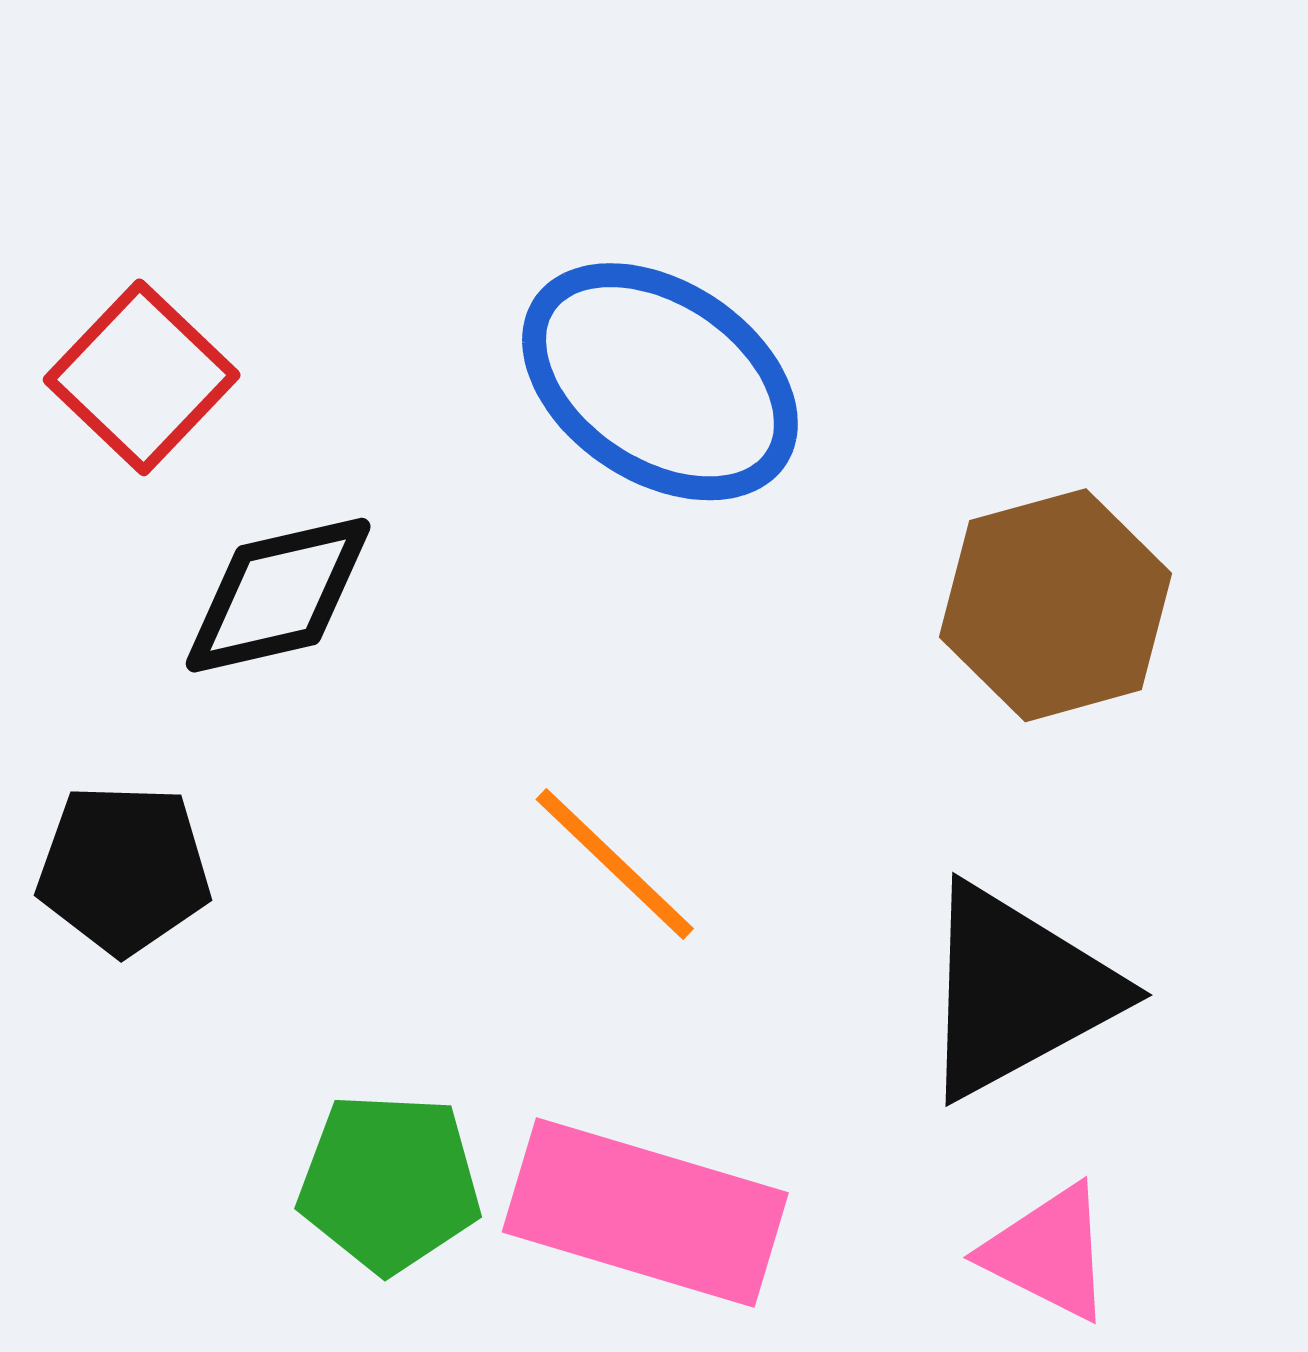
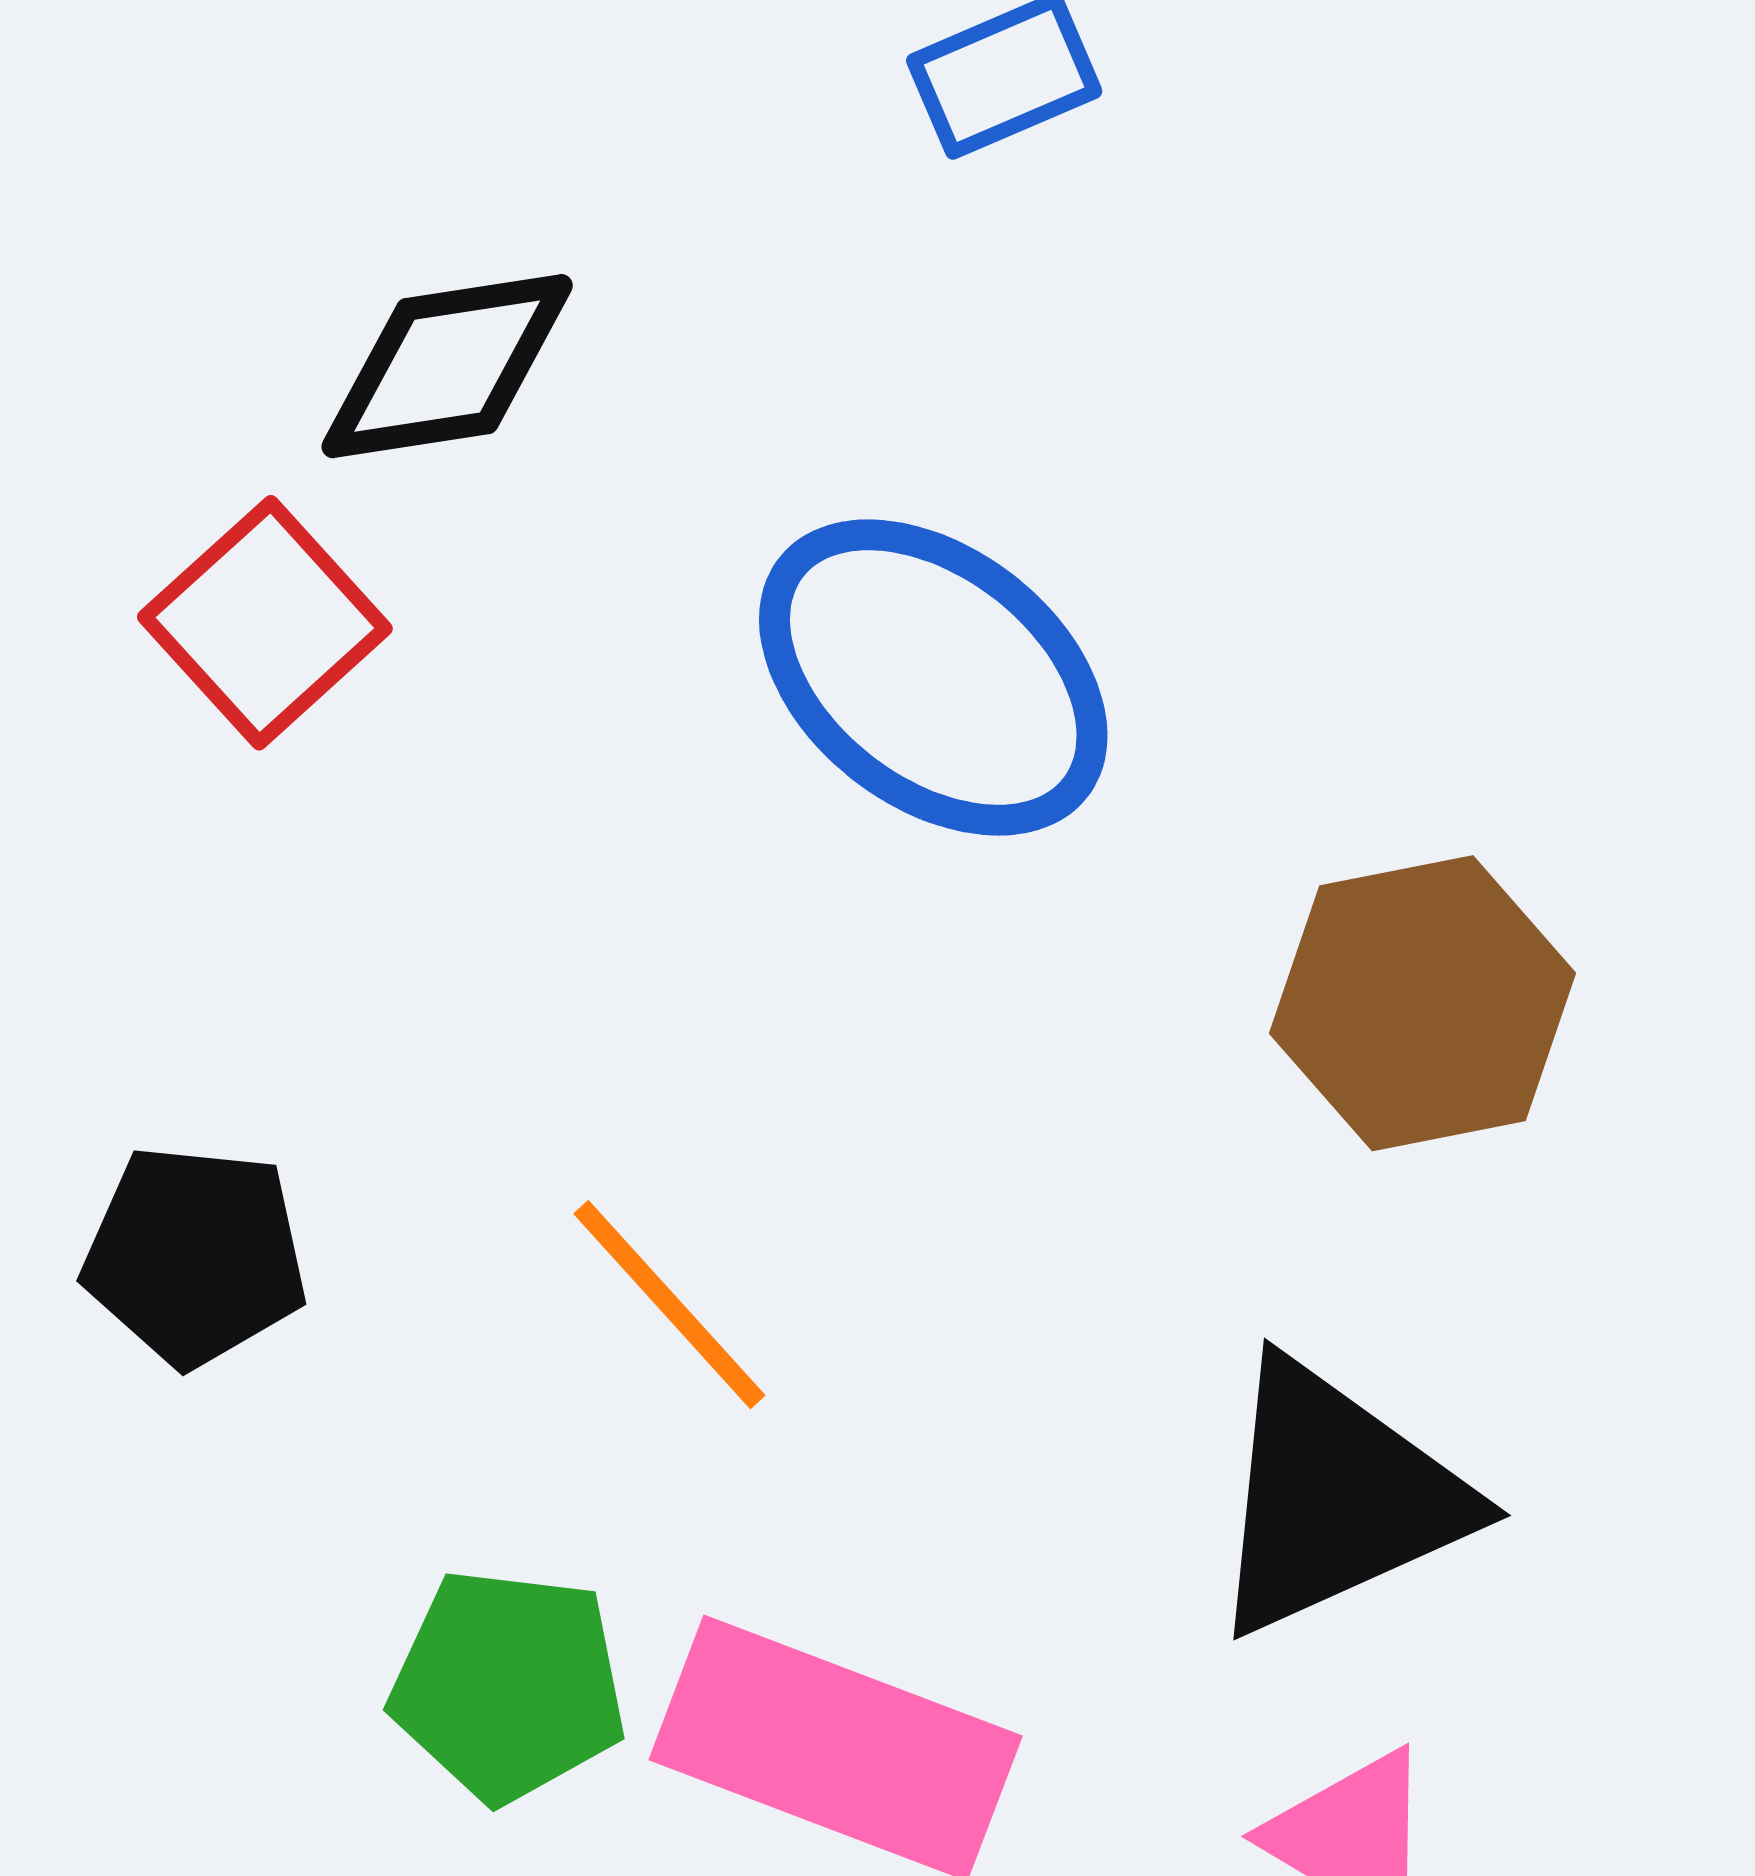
black diamond: (278, 595) -> (447, 366), moved
orange line: (615, 864) -> (669, 1305), moved

